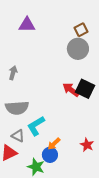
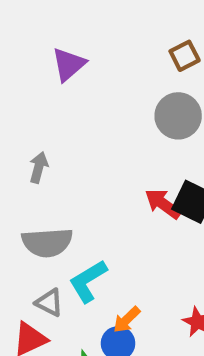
purple triangle: (27, 25) -> (69, 64), turned -42
brown square: (81, 30) -> (185, 56), moved

